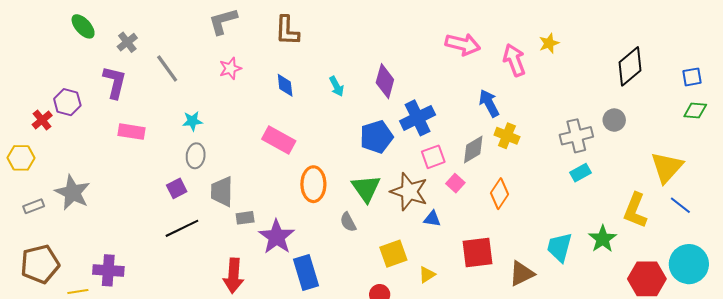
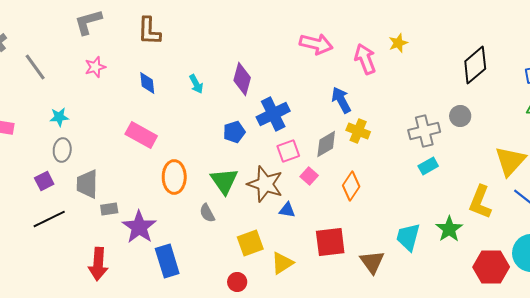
blue pentagon: (377, 137) -> (234, 132), size x0.7
brown triangle: (522, 274) -> (372, 262), turned -40
yellow triangle: (427, 275) -> (282, 263), size x1.4

